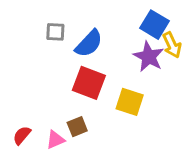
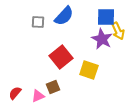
blue square: (154, 25) -> (106, 17), turned -30
blue semicircle: (89, 44) -> (64, 16), moved
red square: (89, 83) -> (61, 57), turned 30

